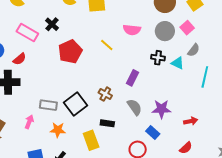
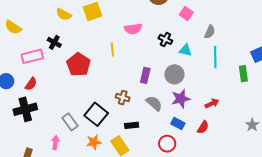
gray circle: (165, 31) -> (174, 74), moved
pink rectangle: (27, 32) -> (32, 56), turned -30
yellow line: (107, 45) -> (112, 50), turned 56
gray semicircle: (194, 50) -> (210, 32), moved
black cross: (158, 58) -> (165, 39), moved, turned 32
gray rectangle: (48, 105) -> (70, 122), turned 60
orange star: (58, 130) -> (94, 142), moved
red semicircle: (186, 148) -> (203, 127), moved

